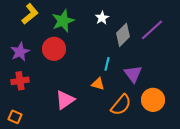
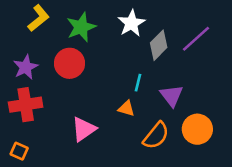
white star: (102, 18) -> (131, 23), size x1.5
red cross: (20, 81) -> (26, 105), size x1.4

